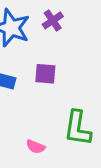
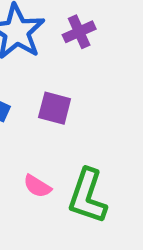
pink semicircle: (36, 147) -> (37, 186), moved

